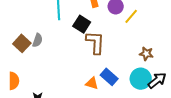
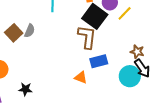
black square: (82, 24) -> (95, 16), moved, size x1.4
blue rectangle: (109, 77) -> (99, 61), moved, turned -60
black arrow: (157, 80) -> (142, 68), moved, turned 90

